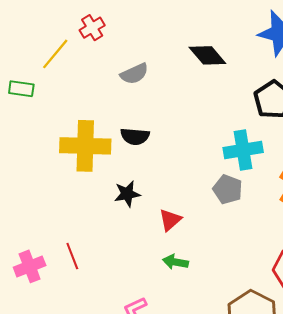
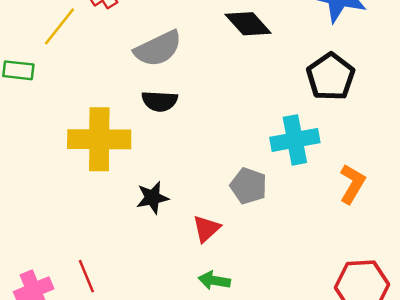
gray semicircle: (134, 74) -> (158, 49), size x1.4
black semicircle: (135, 136) -> (160, 101), moved
gray pentagon: (228, 189) -> (249, 186), moved

